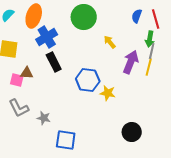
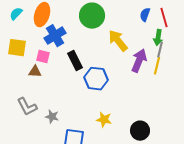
yellow arrow: (110, 42) -> (118, 41), size x1.6
black rectangle: (54, 62) -> (75, 61), moved
pink square: (17, 80) -> (43, 57), moved
yellow star: (108, 93) -> (104, 120), moved

